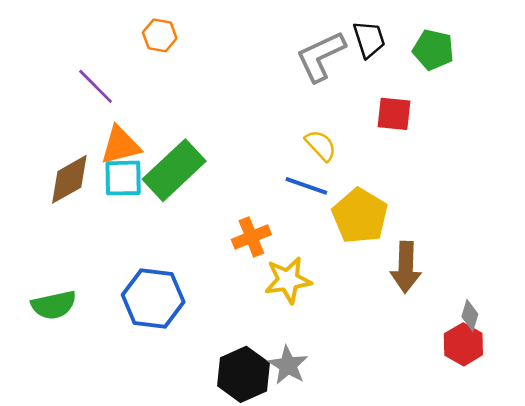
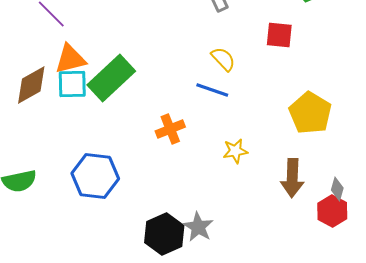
yellow pentagon: (360, 216) -> (310, 113), moved
brown arrow: (406, 267) -> (292, 178), moved
yellow star: (288, 280) -> (235, 151), moved, size x0.7

